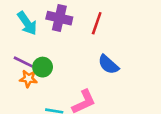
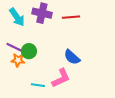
red line: (97, 23) -> (71, 17), turned 66
blue semicircle: (108, 64) -> (72, 57), moved

